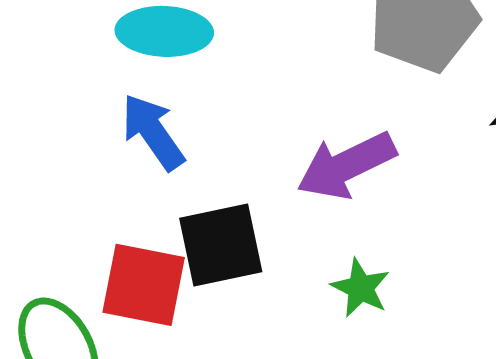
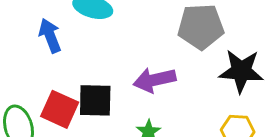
blue arrow: (153, 132) -> (50, 36), moved

